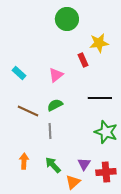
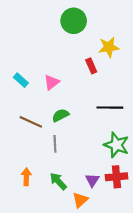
pink triangle: (56, 75) -> (52, 82), moved
red cross: (106, 172) -> (116, 177), moved

